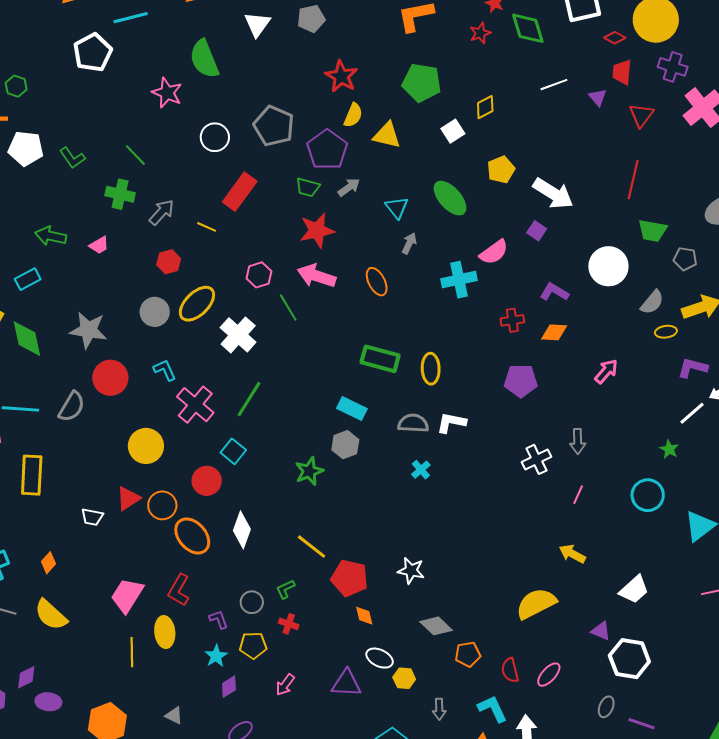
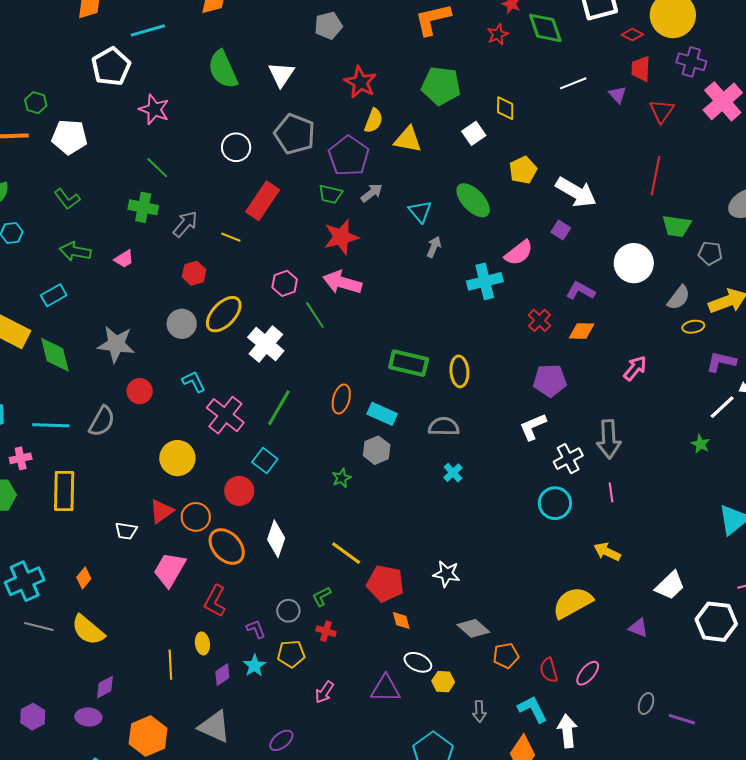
white triangle: (257, 24) -> (281, 74), moved
pink star: (167, 93) -> (154, 109), moved
yellow diamond: (485, 107) -> (505, 108), turned -60
white pentagon: (26, 148) -> (69, 137), moved
green L-shape: (72, 158) -> (67, 199), moved
orange ellipse: (377, 282) -> (341, 399), moved, turned 44
red cross: (512, 320) -> (539, 320), turned -35
red circle: (110, 378) -> (140, 391), size x0.7
white L-shape: (451, 423) -> (533, 427), moved, turned -32
gray arrow: (578, 441) -> (609, 439), size x1.5
green star: (309, 471) -> (341, 478), size x0.7
pink line: (578, 495) -> (611, 492), turned -30
cyan circle: (648, 495) -> (555, 503), moved
pink trapezoid: (127, 595) -> (170, 570), moved
yellow ellipse: (165, 632) -> (202, 643), size x0.7
white hexagon: (629, 659) -> (716, 622), moved
purple diamond: (26, 677) -> (105, 687), moved
purple diamond: (229, 687) -> (222, 675), moved
gray triangle: (174, 716) -> (214, 727), size x1.8

